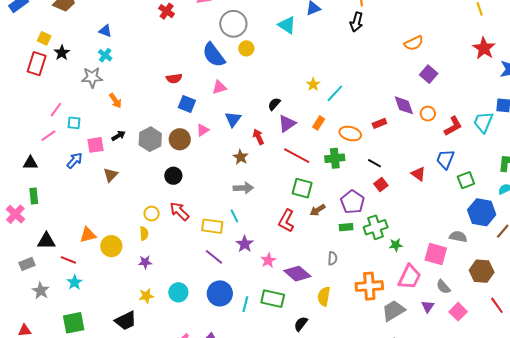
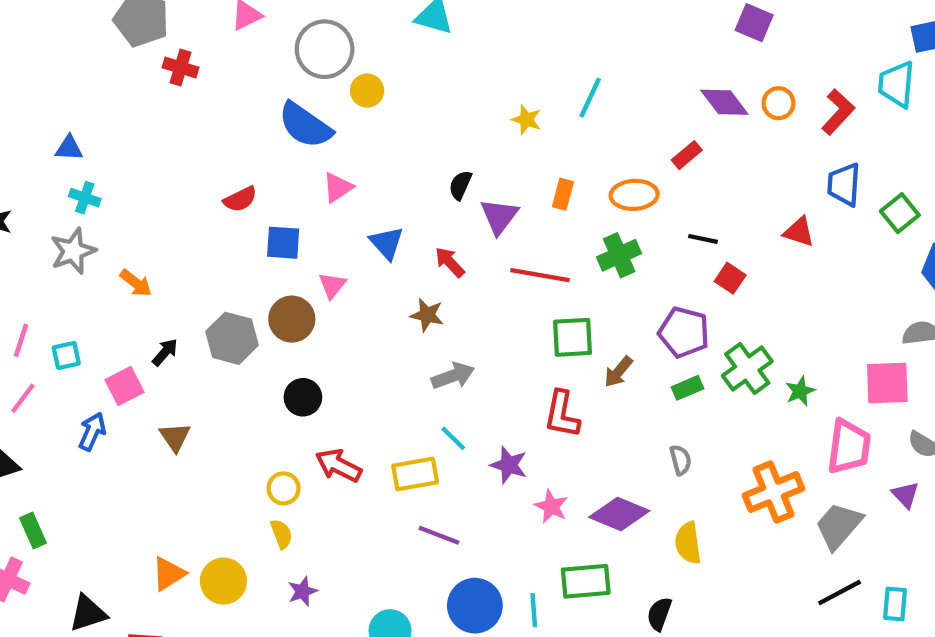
cyan line: (335, 93) -> (590, 98), moved
purple star: (245, 244) -> (509, 465), moved

